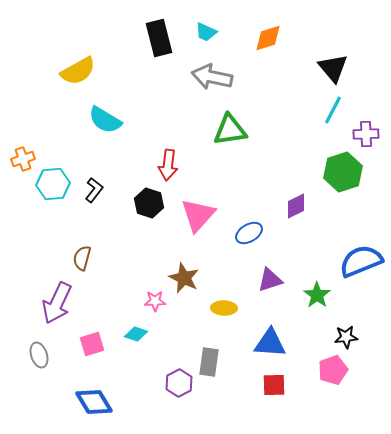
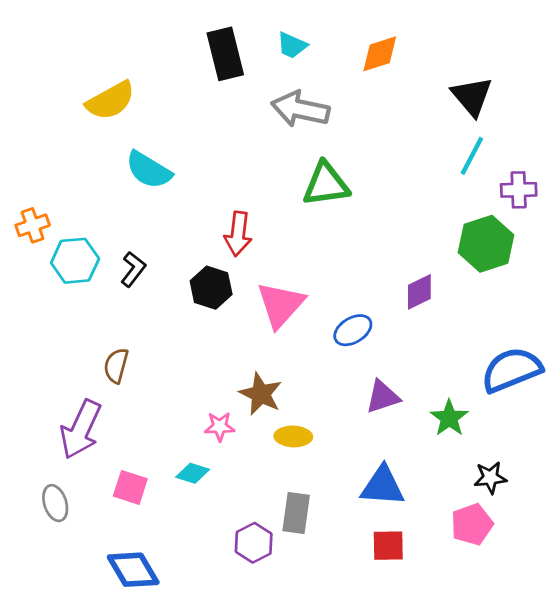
yellow ellipse: (224, 308) -> (293, 436), moved
pink square: (92, 344) -> (130, 487), turned 35

